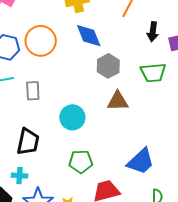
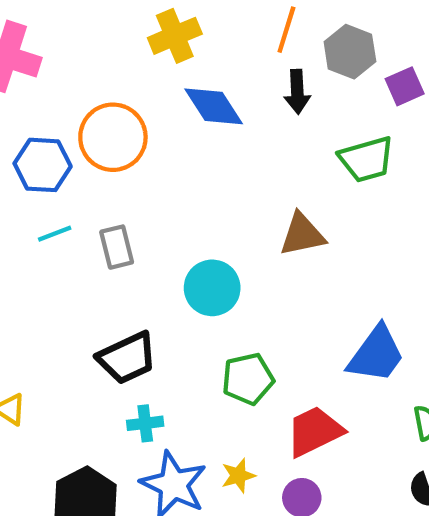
black arrow: (153, 32) -> (297, 92), moved
gray hexagon: (108, 66) -> (350, 52), moved
black trapezoid: (28, 142) -> (127, 358), turned 64
cyan cross: (19, 176) -> (145, 423), moved

